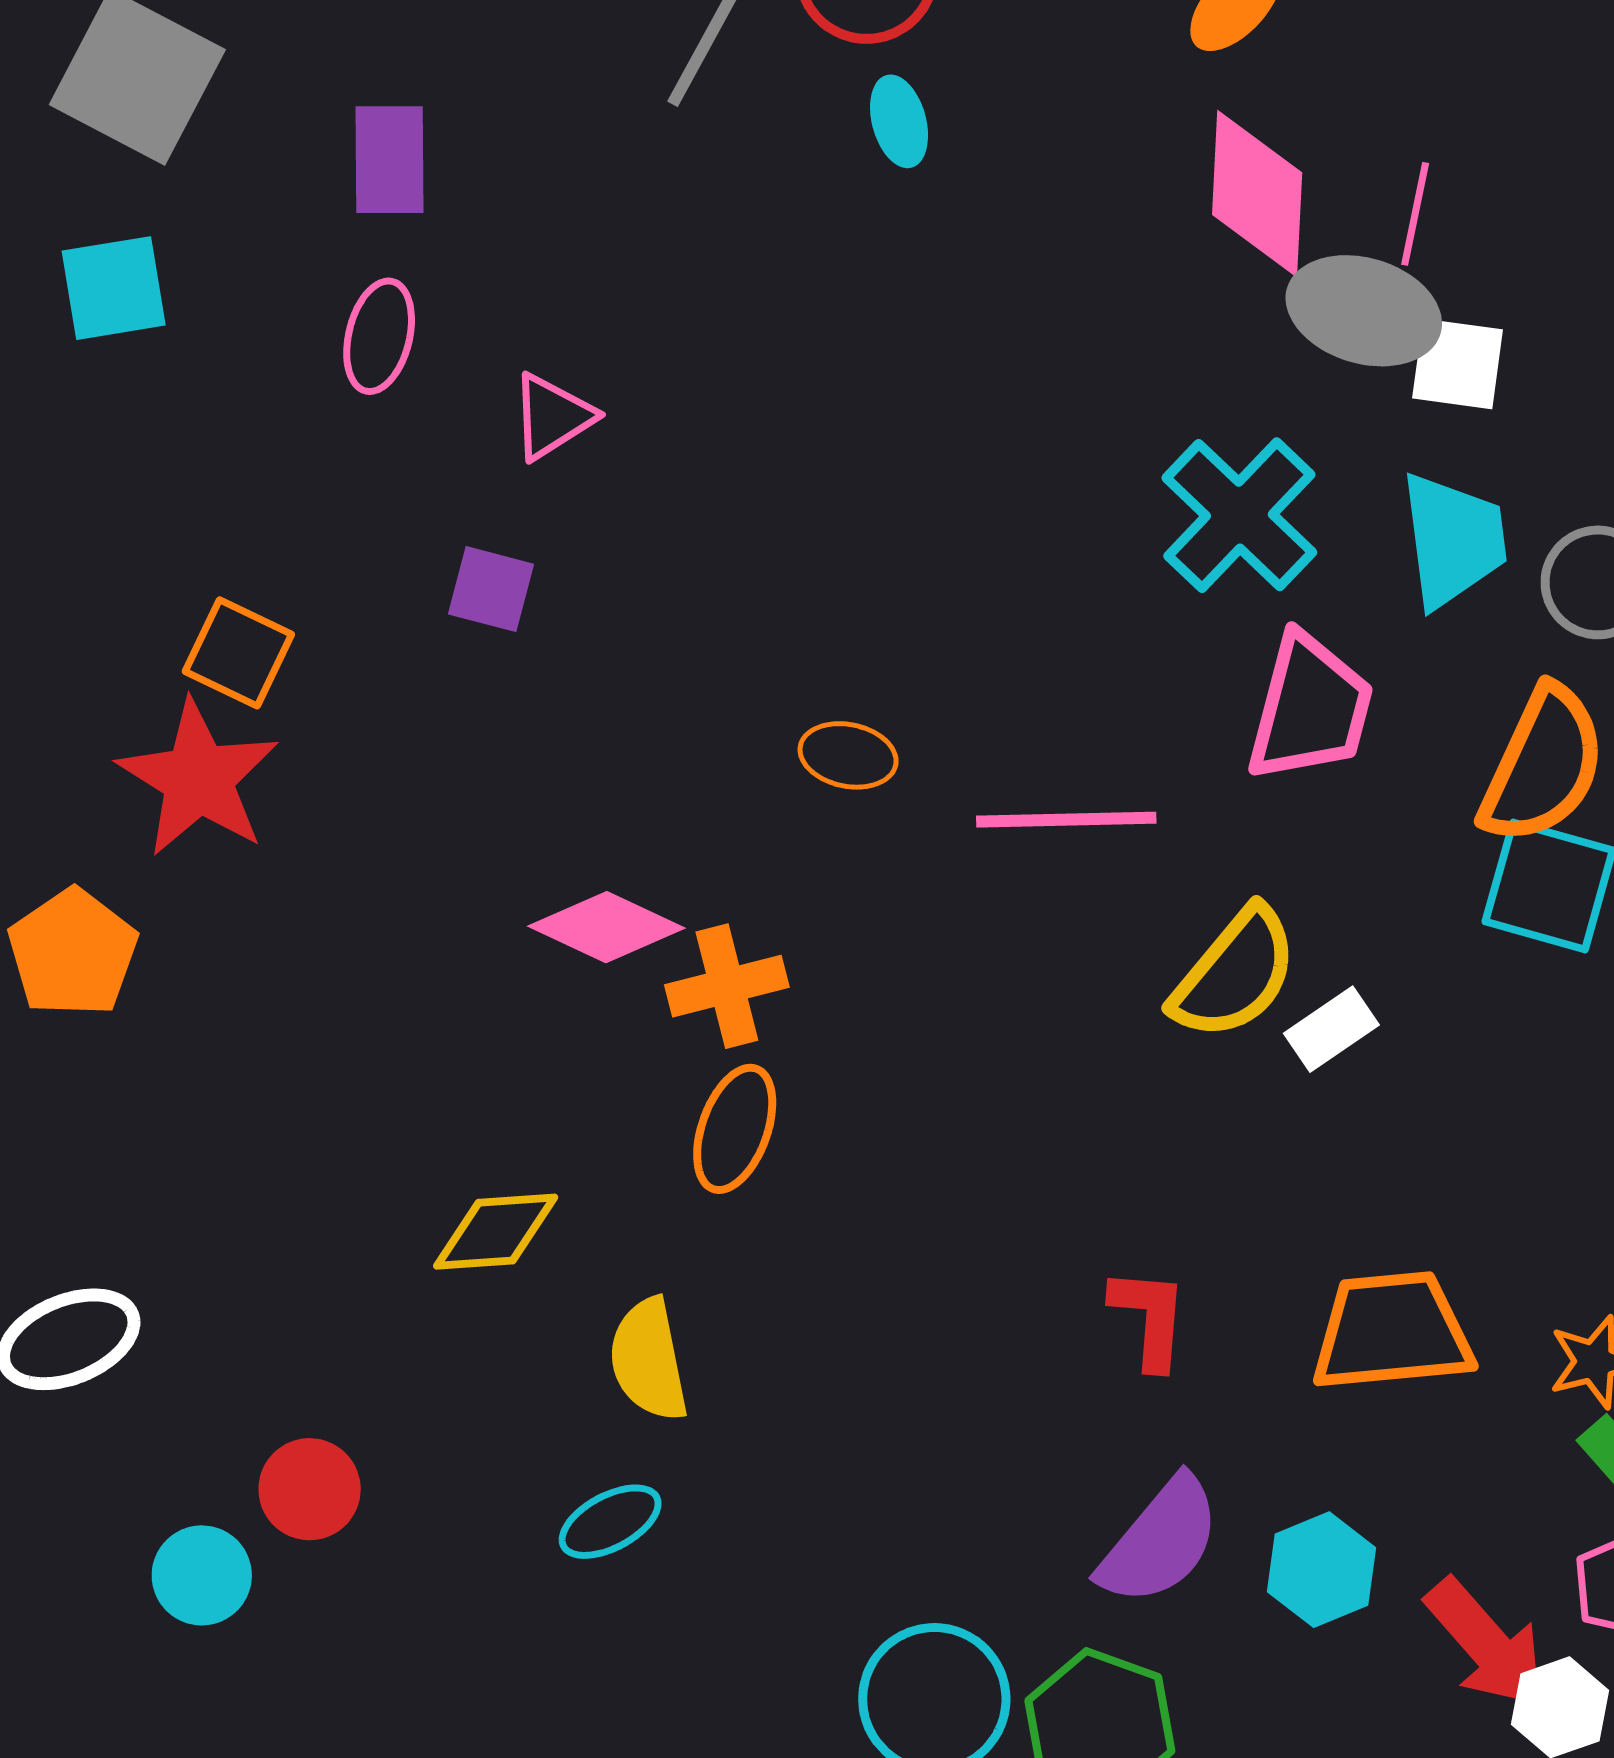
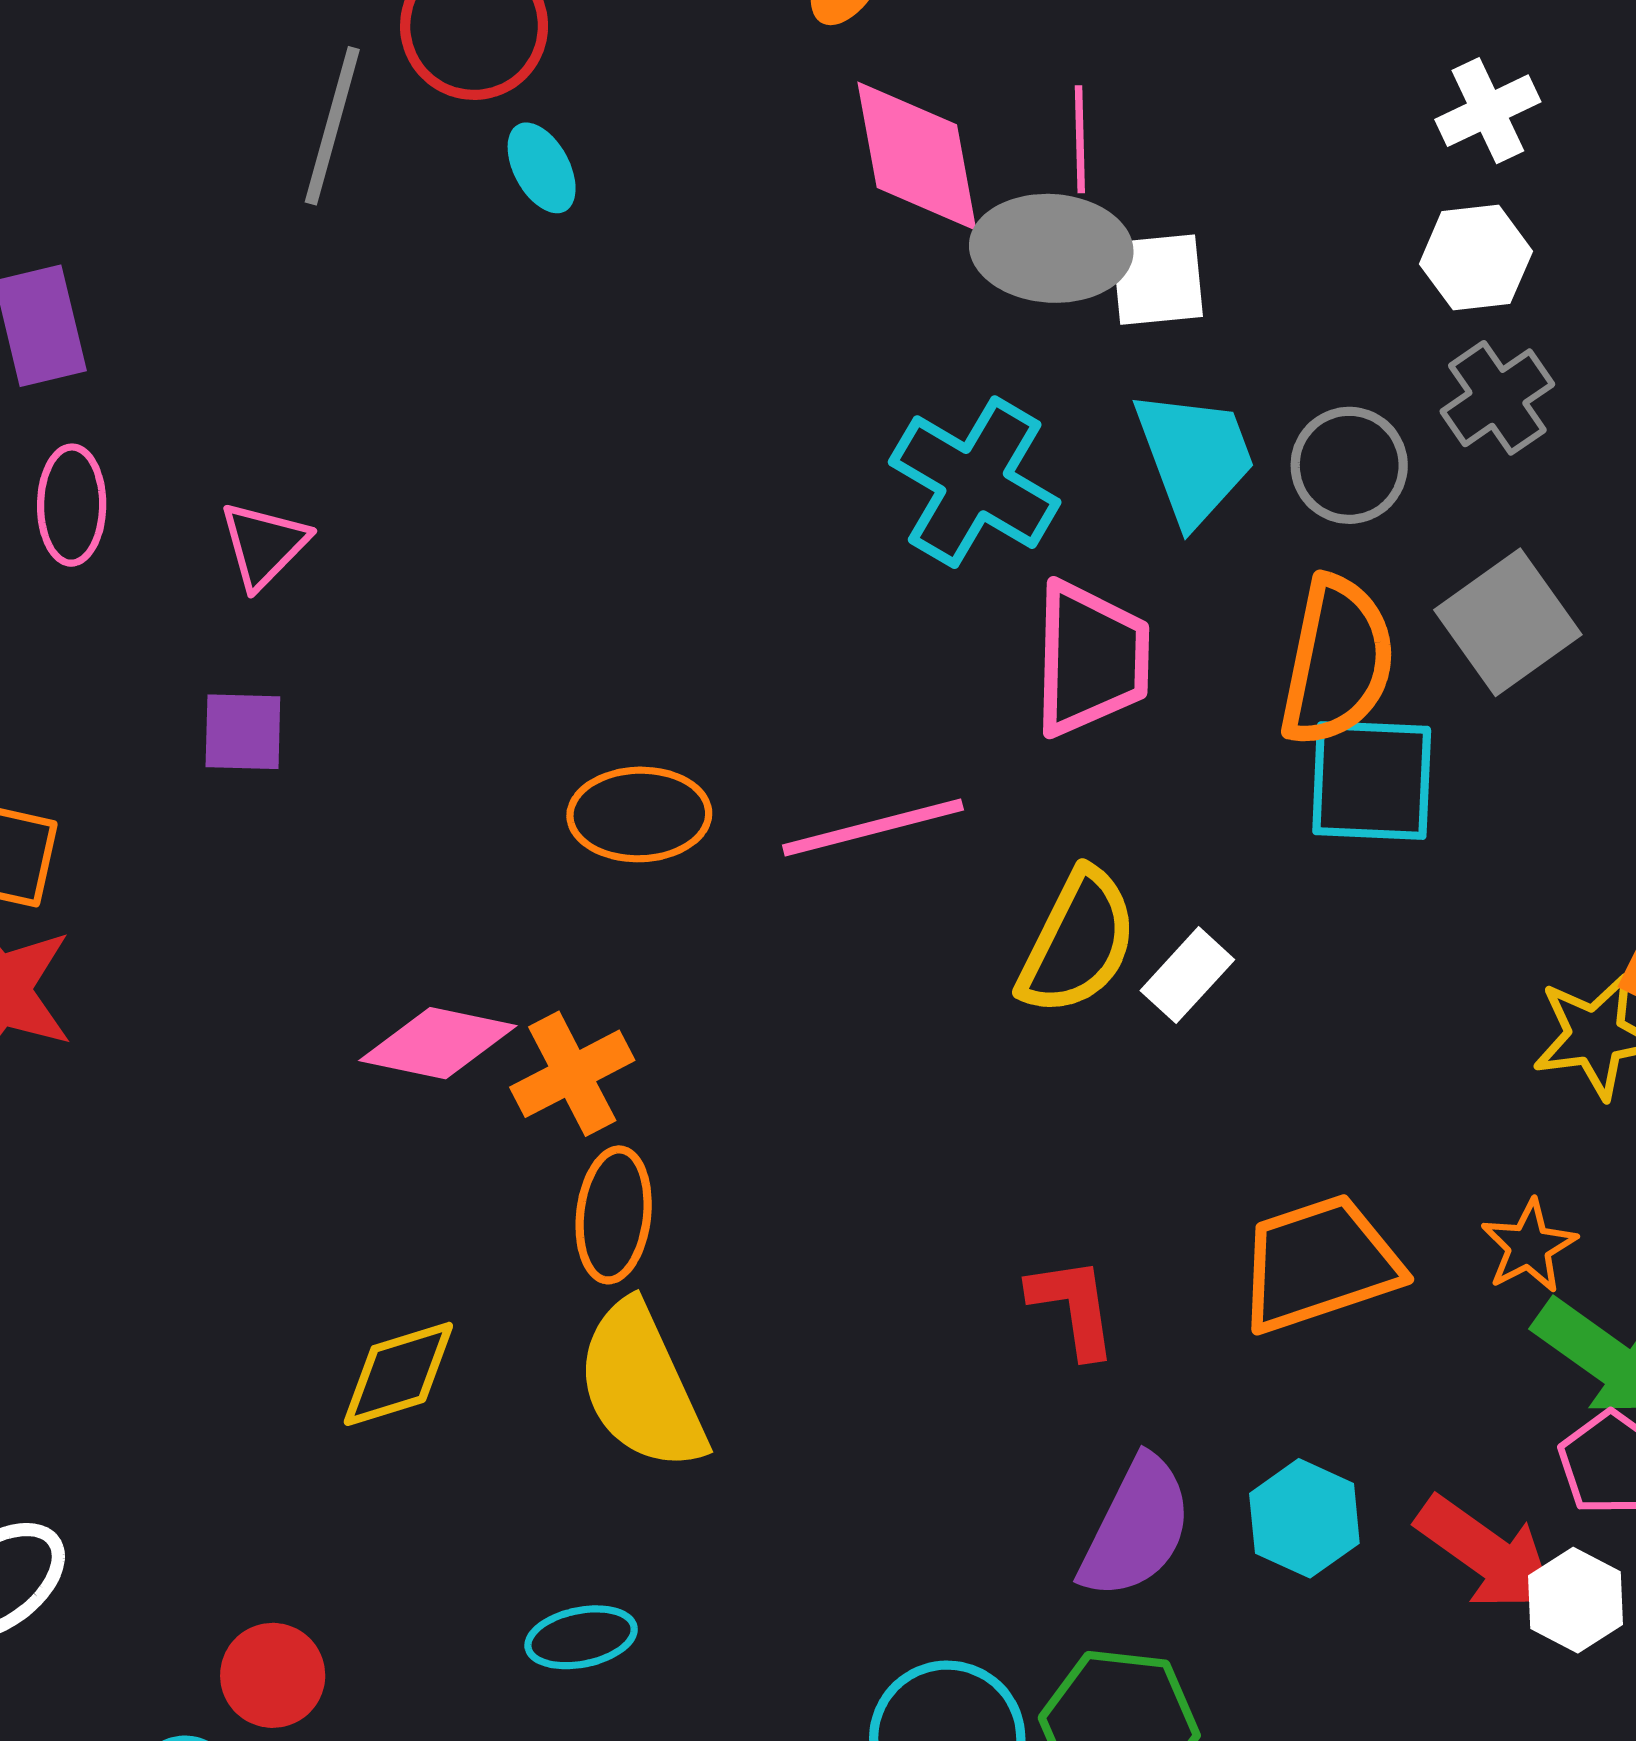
orange ellipse: (848, 755) -> (639, 814), size x1.4
yellow semicircle: (649, 1360) -> (641, 1386), moved, size x1.4
cyan ellipse: (610, 1522) -> (581, 1637), turned 30

